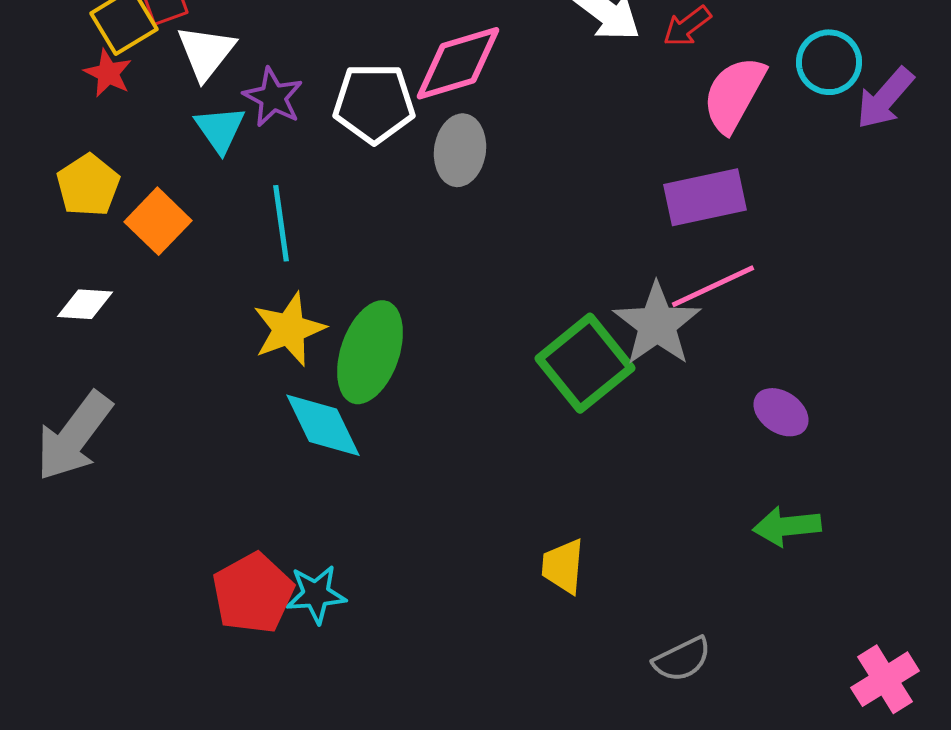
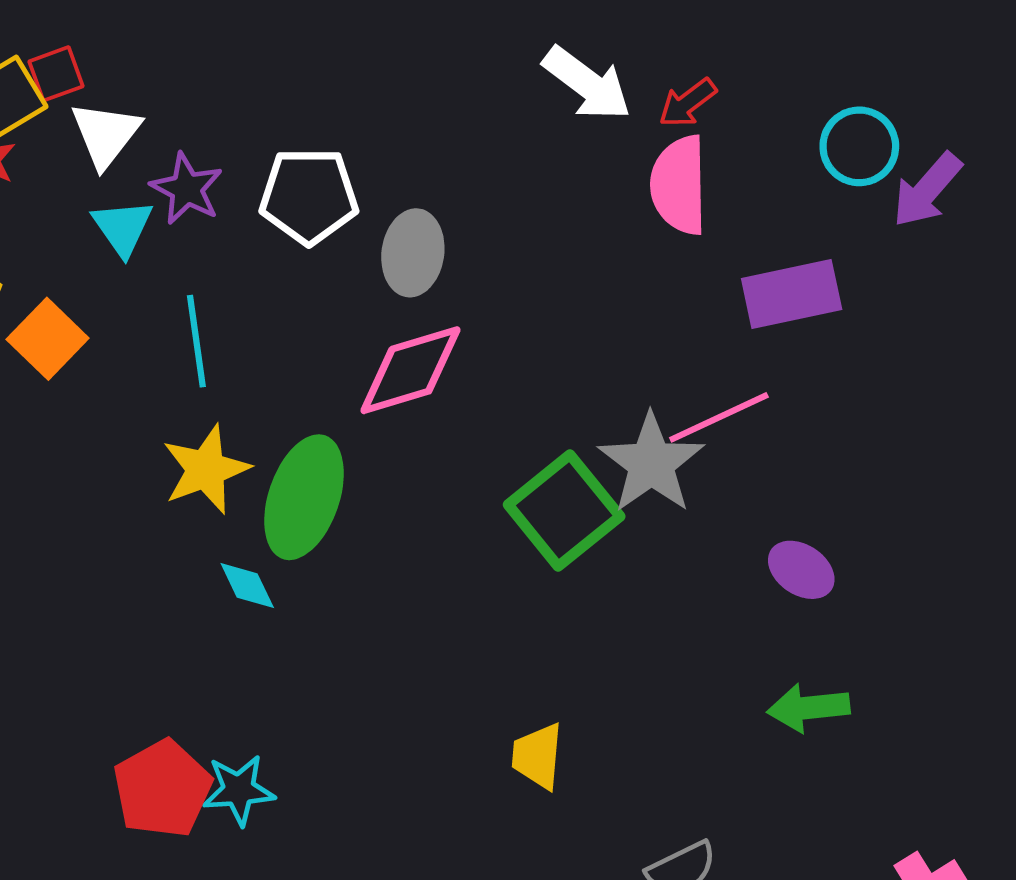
pink diamond: (458, 63) -> (410, 370), moved
pink semicircle: (734, 94) -> (679, 185), moved, turned -30
purple rectangle: (705, 197) -> (792, 294), moved
cyan diamond: (323, 425) -> (247, 586), size x0.6

